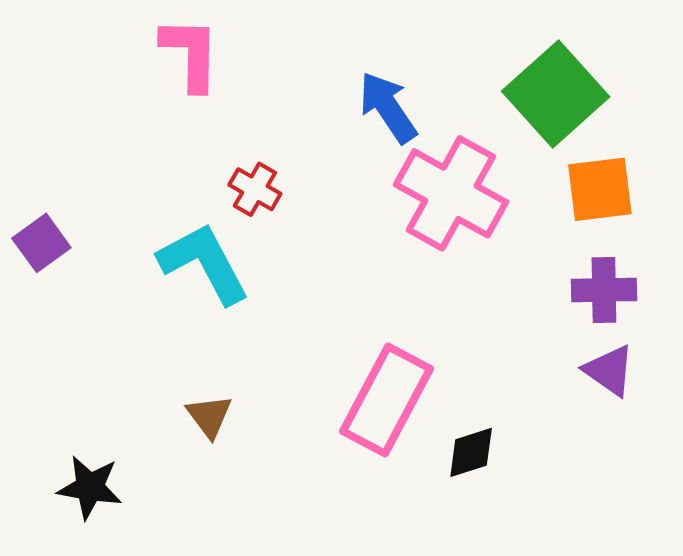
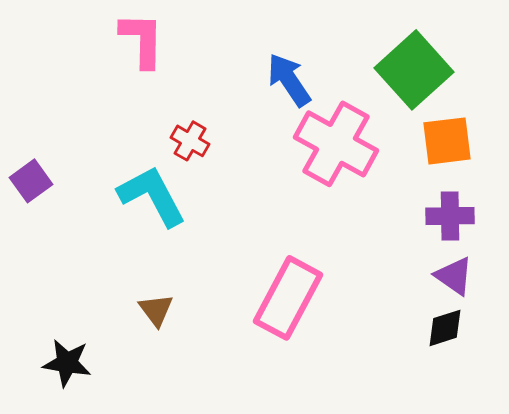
black diamond: (471, 452) -> (445, 328), moved

